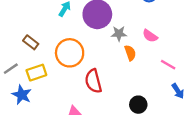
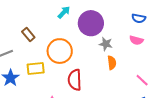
pink semicircle: (150, 36) -> (136, 40), moved, turned -32
yellow rectangle: (36, 73) -> (36, 69), moved

